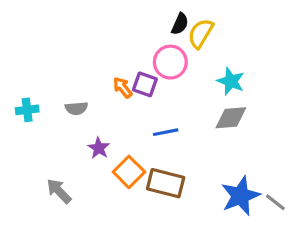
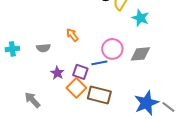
pink circle: (170, 62) -> (112, 49), moved
cyan star: (231, 81) -> (140, 18), moved
purple square: (145, 84) -> (80, 72), moved

